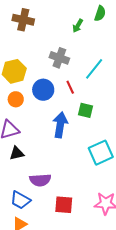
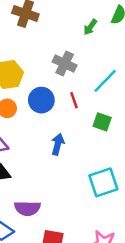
green square: (85, 110) -> (102, 122), moved
blue arrow: (60, 125) -> (58, 144), size x0.7

